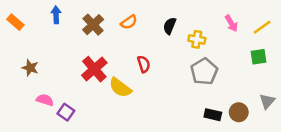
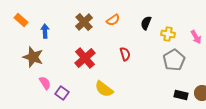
blue arrow: (56, 15) -> (45, 31), moved
pink arrow: (231, 23) -> (196, 37), moved
brown star: (30, 68) -> (33, 57), size x1.5
yellow semicircle: (120, 88) -> (104, 89), moved
pink semicircle: (45, 100) -> (45, 83), turned 40

